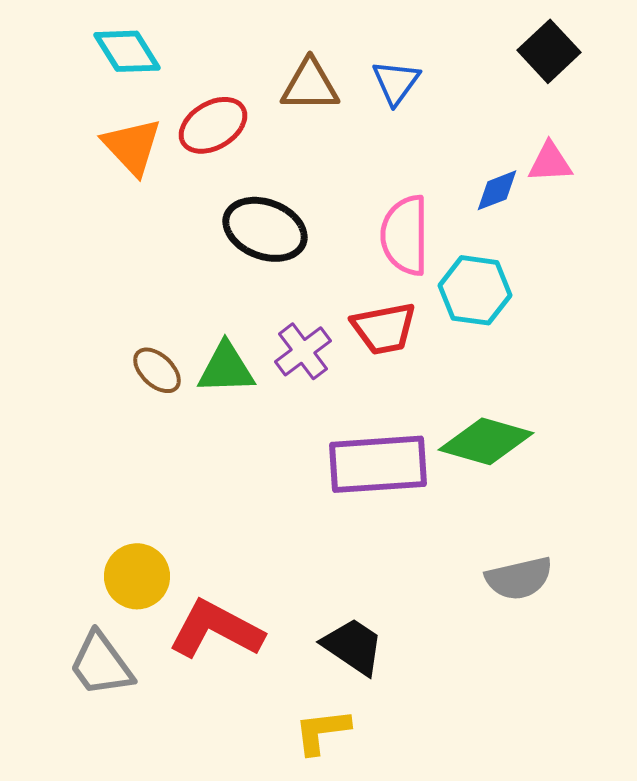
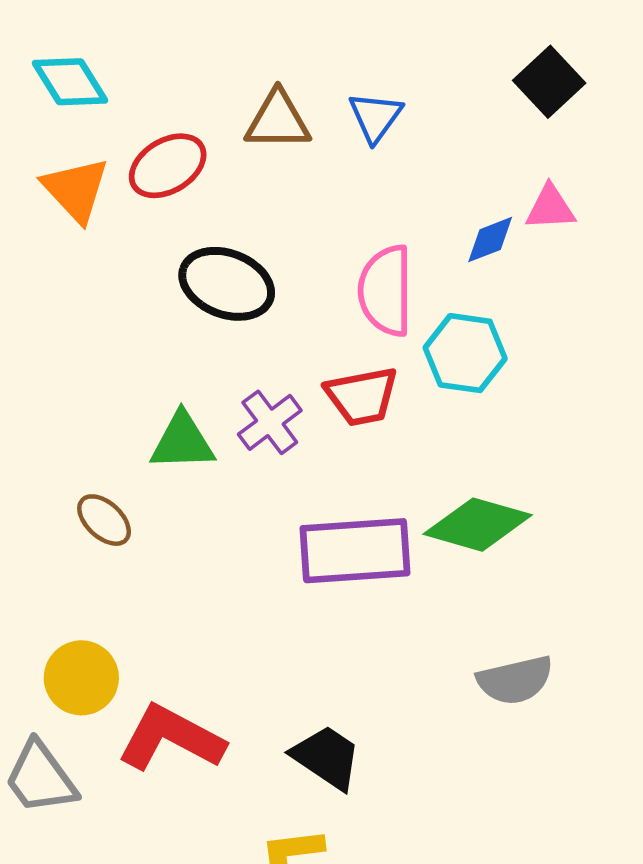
brown ellipse: (157, 370) -> (104, 520), moved

